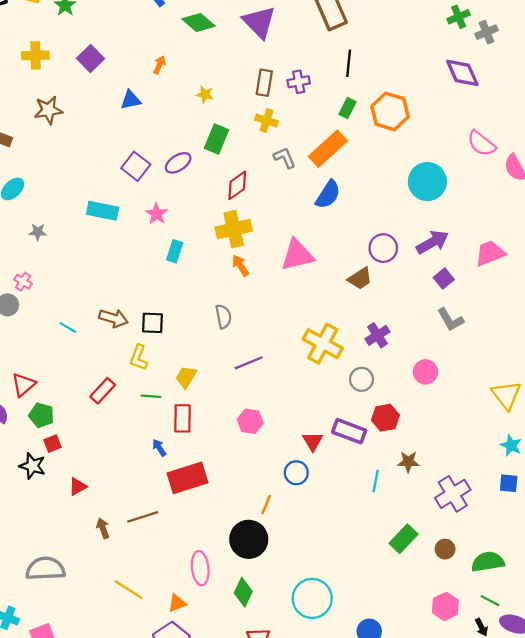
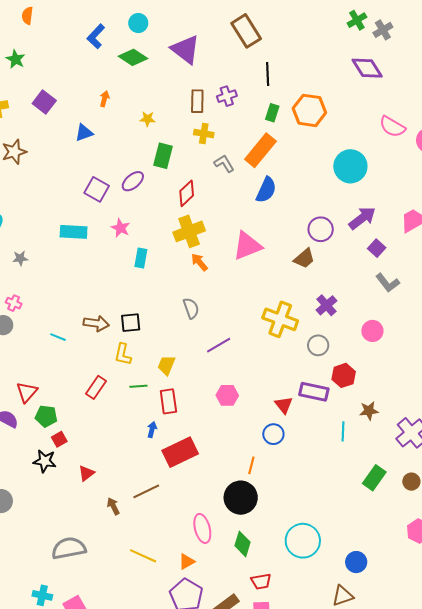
blue arrow: (159, 448) -> (152, 430), turned 56

